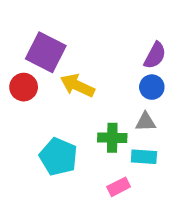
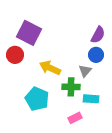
yellow arrow: (77, 85) -> (50, 68), moved
gray triangle: (145, 122) -> (85, 71), moved, turned -48

